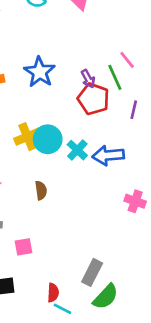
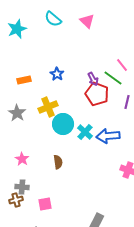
blue star: (40, 72) -> (57, 74), size x0.6
green line: (115, 77) -> (113, 78), turned -30
yellow cross: (27, 137) -> (48, 107), moved

